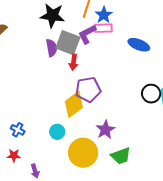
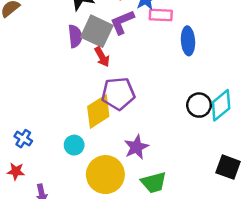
pink rectangle: (103, 28) -> (161, 15), moved
blue ellipse: (139, 45) -> (188, 41), turned 60
red arrow: (73, 62) -> (102, 57), turned -42

